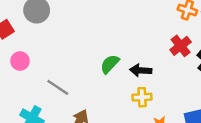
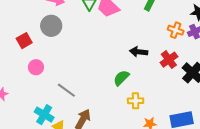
green semicircle: (110, 64) -> (121, 78), moved
black arrow: (141, 70) -> (139, 52), moved

